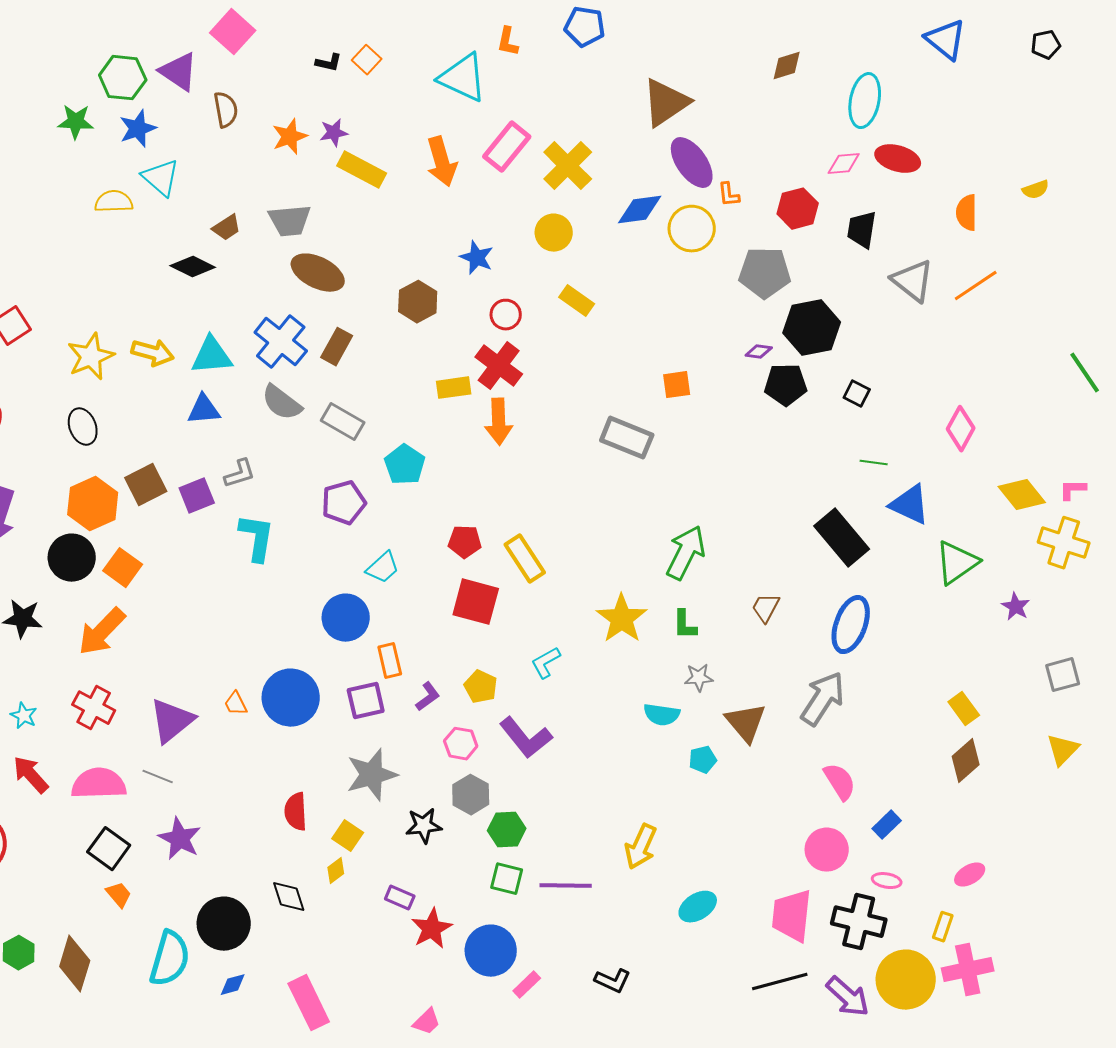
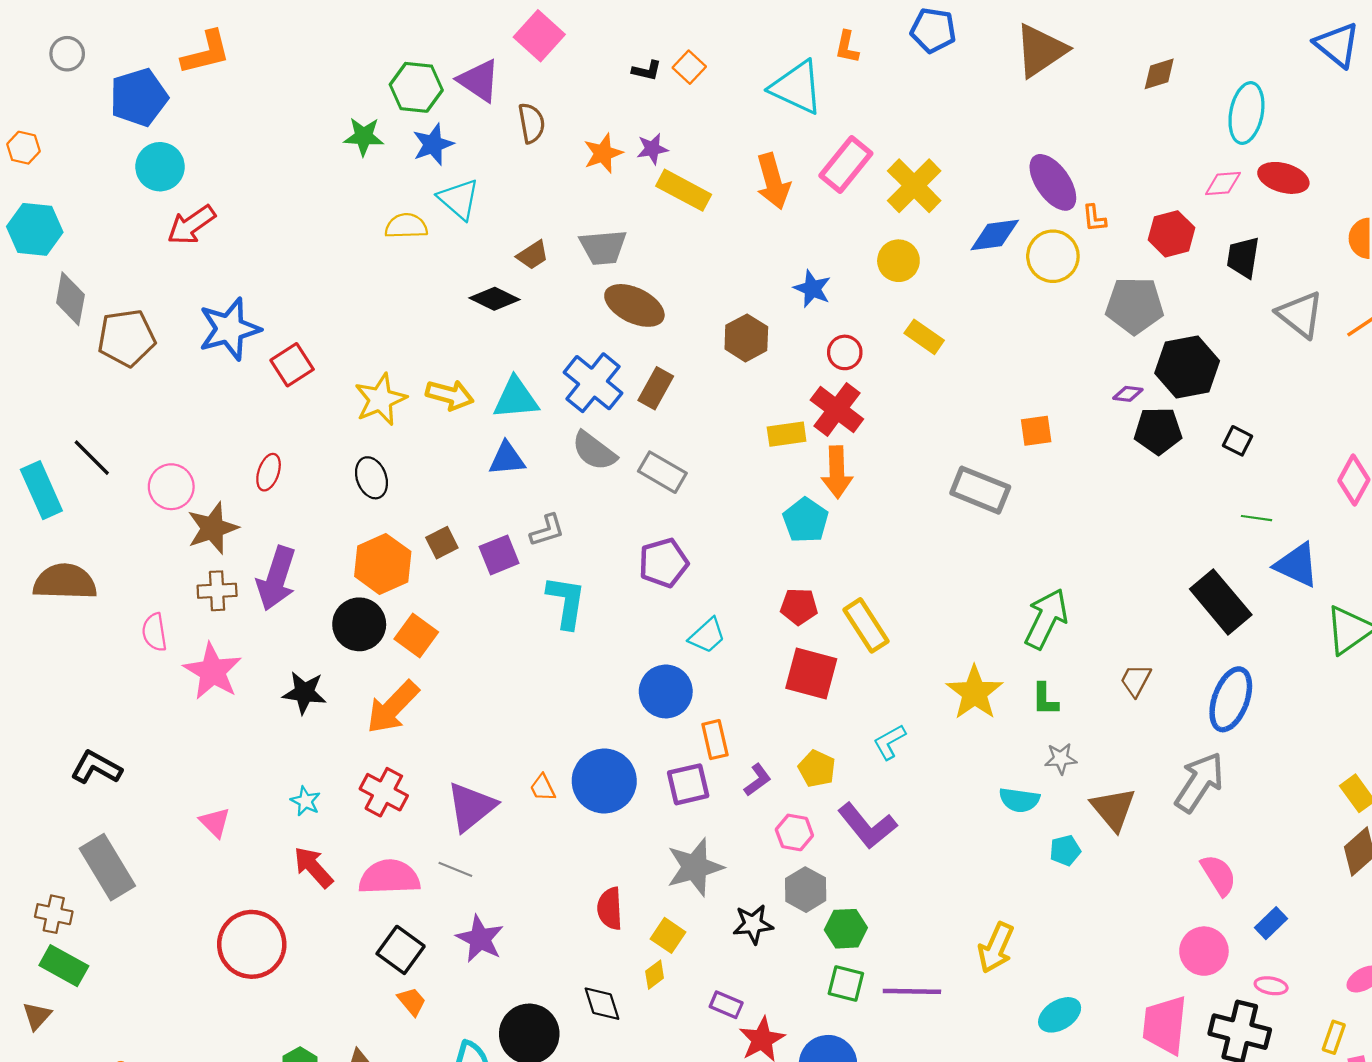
brown triangle: (666, 103) -> (1041, 50), moved
cyan pentagon: (405, 465) -> (806, 520), moved
brown square: (146, 485) -> (442, 543), size x0.7

